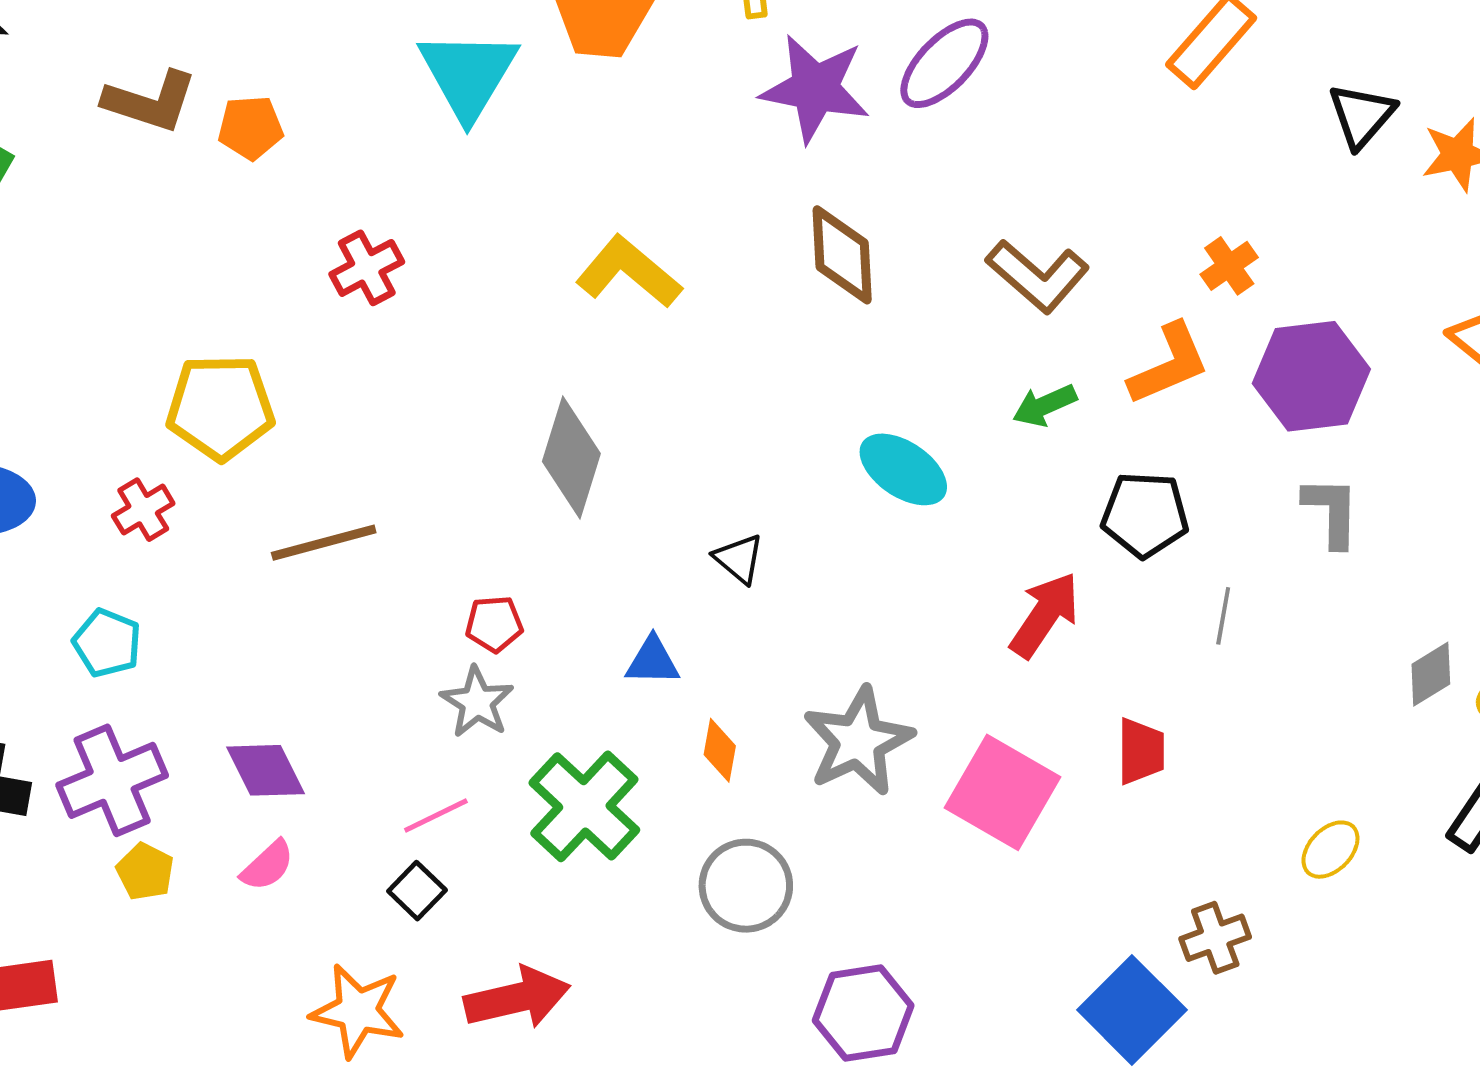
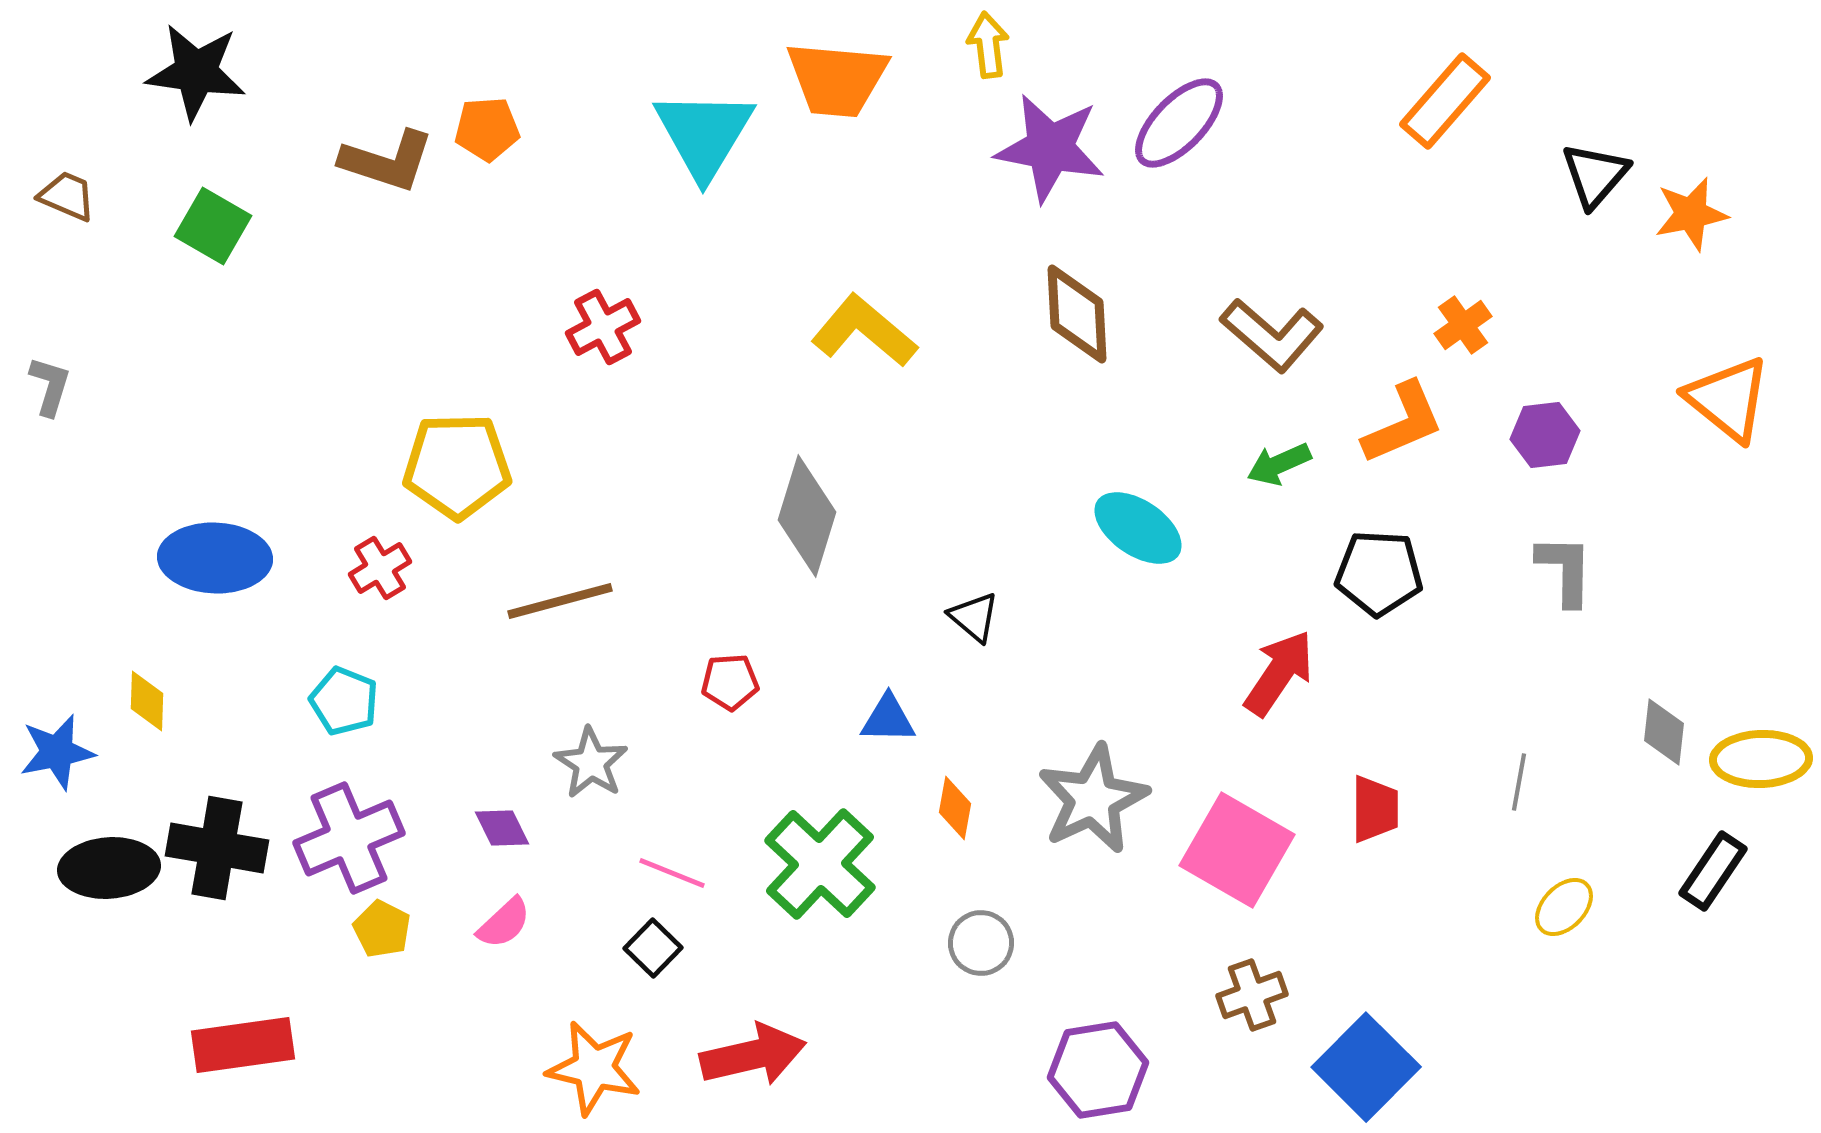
orange pentagon: (250, 128) -> (487, 129), moved
purple hexagon: (1311, 376) -> (1545, 435), size x0.6
gray line: (1223, 616) -> (1519, 782), moved
gray diamond: (1431, 674) -> (1664, 732), turned -52
gray star: (477, 702) -> (591, 763), moved
purple diamond: (266, 770) -> (502, 828), size x0.7
pink line: (436, 815) -> (672, 873), turned 48
gray circle: (746, 886) -> (981, 943), size x0.7
brown cross: (1215, 938) -> (1252, 995), moved

